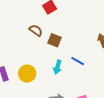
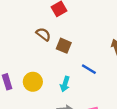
cyan arrow: (57, 67) -> (65, 84), moved

